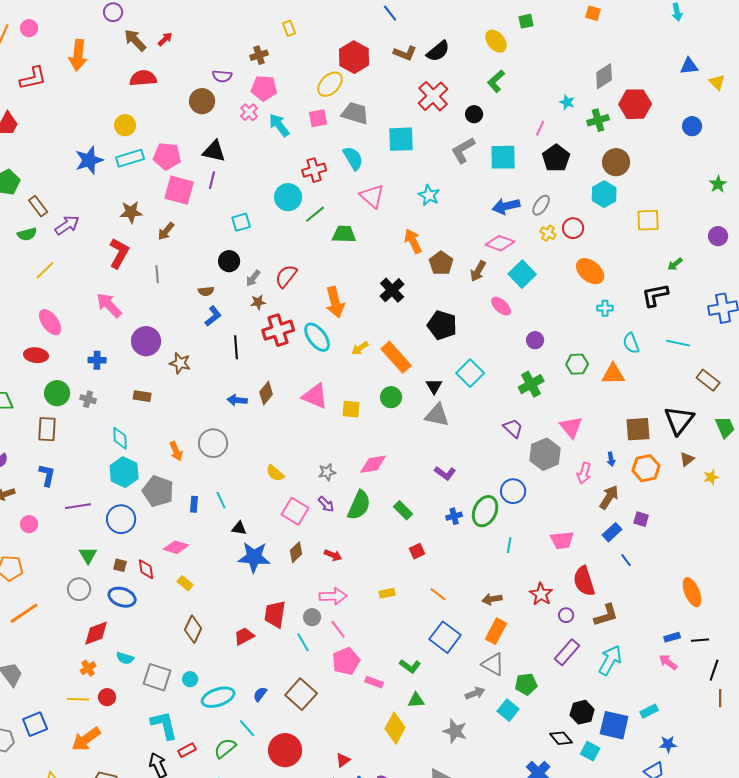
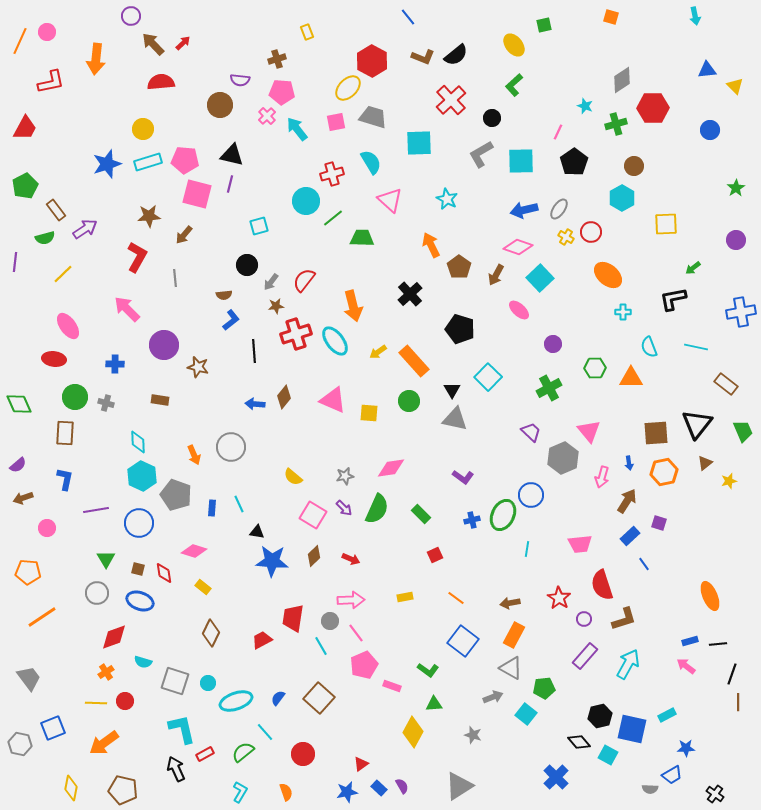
brown circle: (616, 162) -> (634, 166), size x0.7
gray star: (455, 731) -> (473, 735), size x0.7
red circle: (285, 750) -> (303, 754), size x0.7

